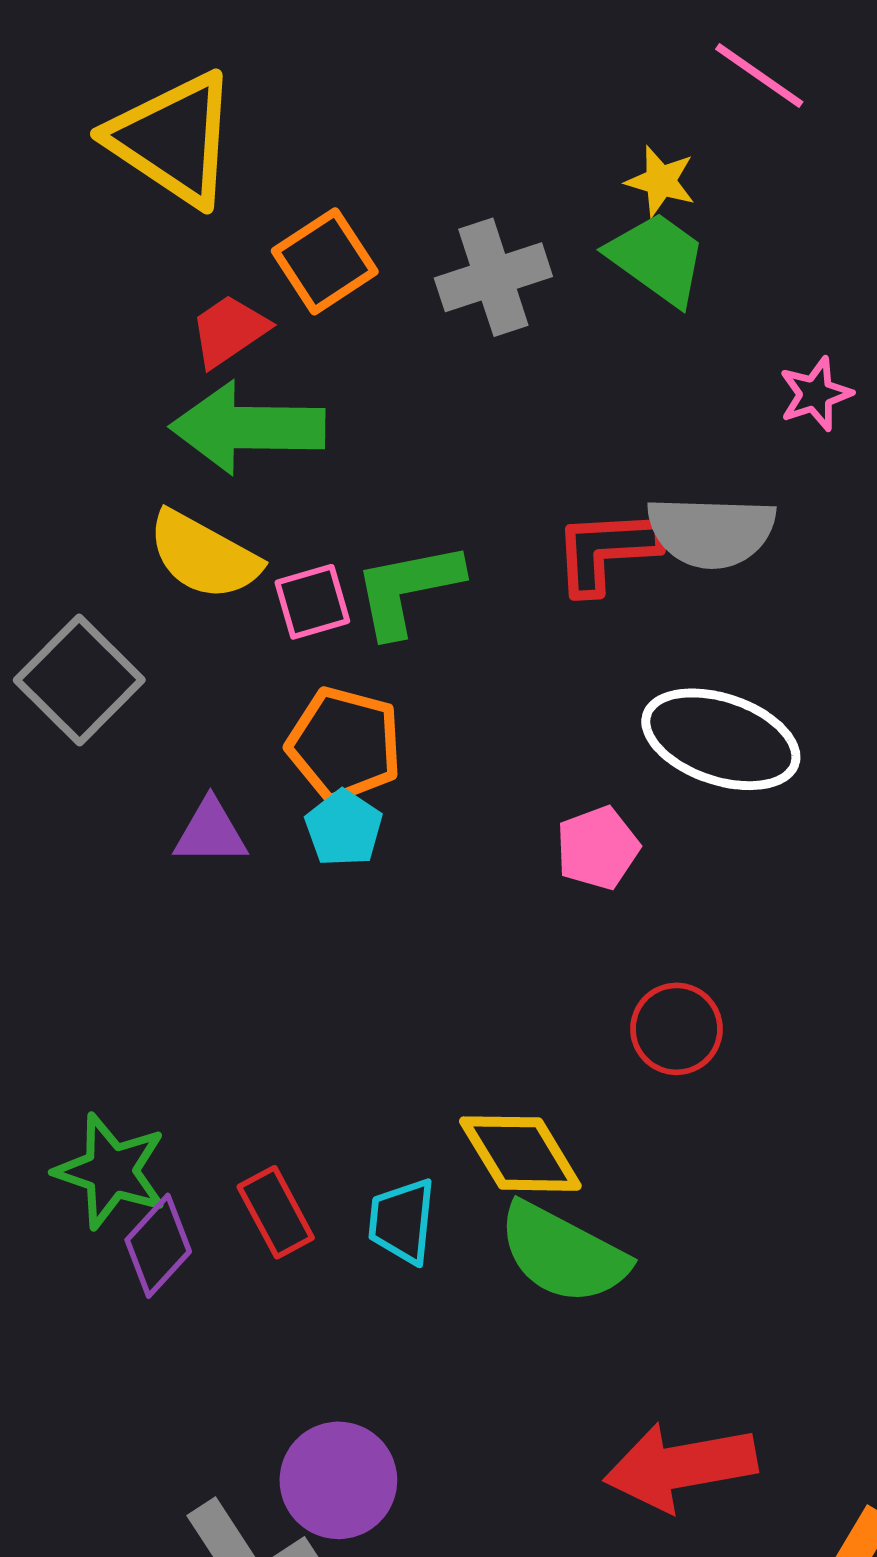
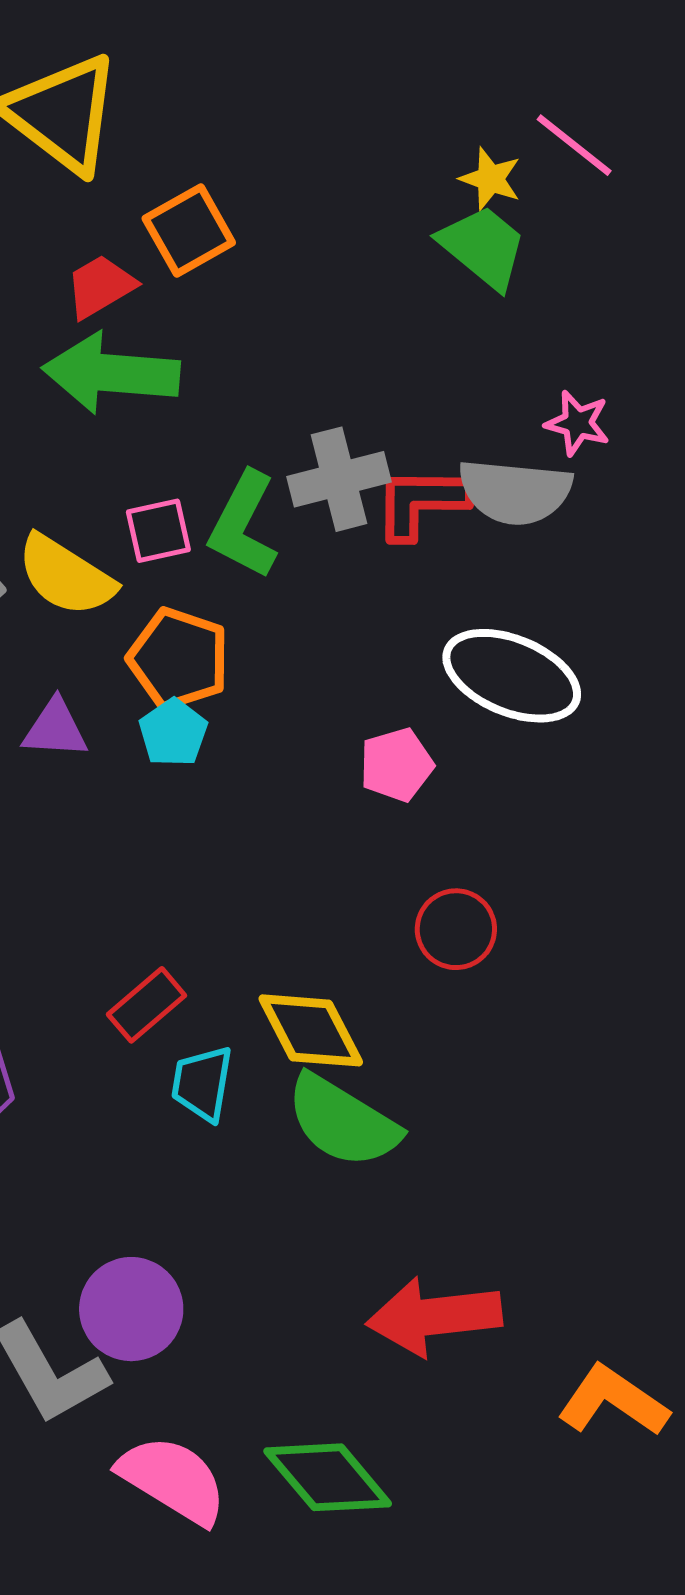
pink line: (759, 76) -> (574, 145), moved
gray cross: (493, 277) -> (339, 479), moved
pink star: (815, 394) -> (578, 423), moved, turned 30
yellow semicircle: (204, 555) -> (66, 576), moved
green L-shape: (408, 589) -> (243, 525), turned -55
red rectangle: (276, 1212) -> (147, 1005), moved, turned 74

